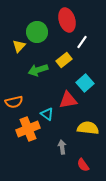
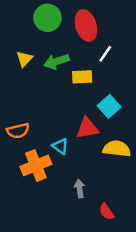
green circle: (37, 32) -> (47, 18), moved
yellow rectangle: (64, 60) -> (82, 77), turned 35
green arrow: (38, 70) -> (56, 61), moved
yellow semicircle: (88, 128) -> (117, 149), moved

